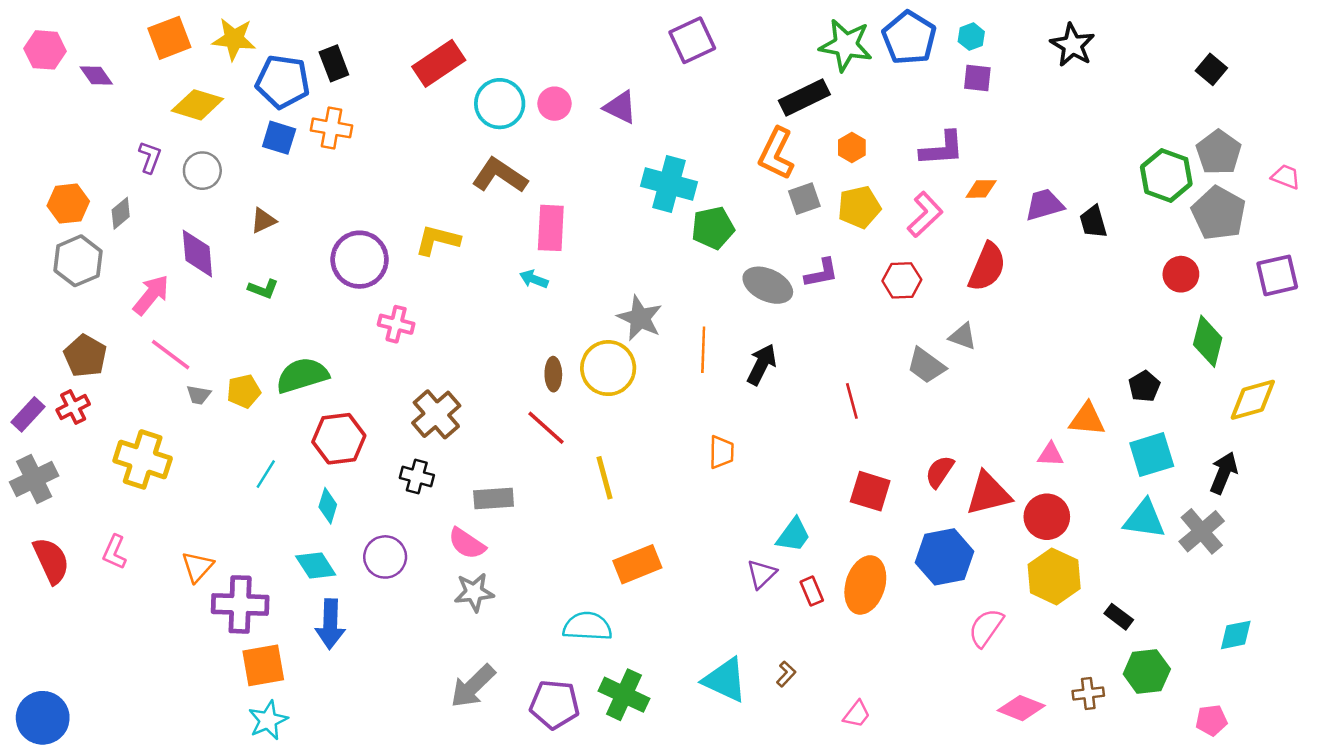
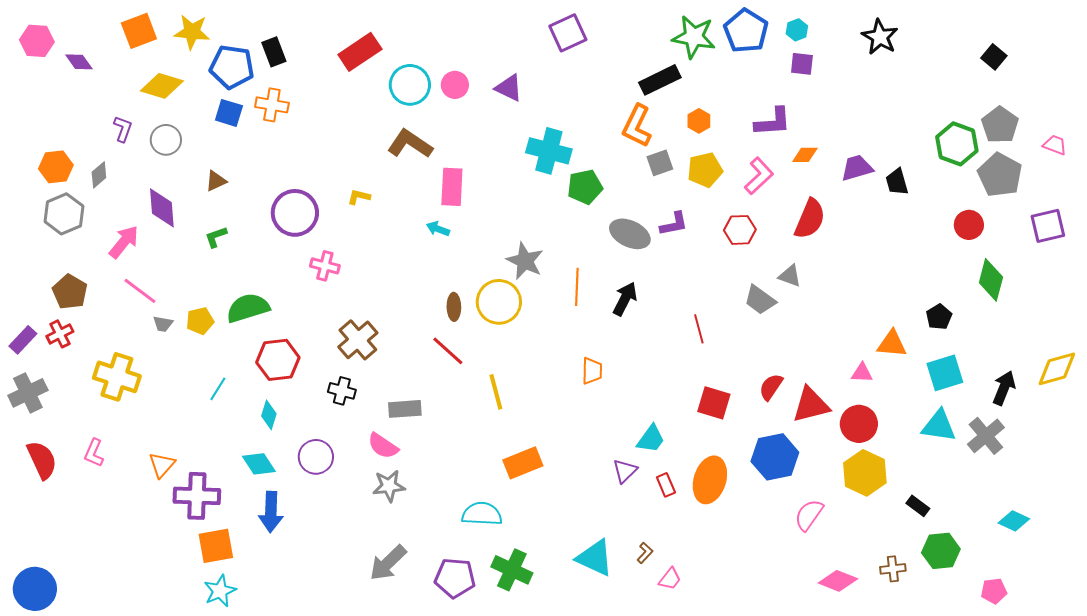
yellow L-shape: (438, 240) -> (359, 197), size x0.6
green L-shape: (263, 289) -> (216, 237), turned 140
yellow diamond: (1253, 400) -> (1057, 369), moved
cyan diamond: (1236, 635) -> (1014, 521), turned 36
pink trapezoid: (857, 714) -> (670, 579), moved

